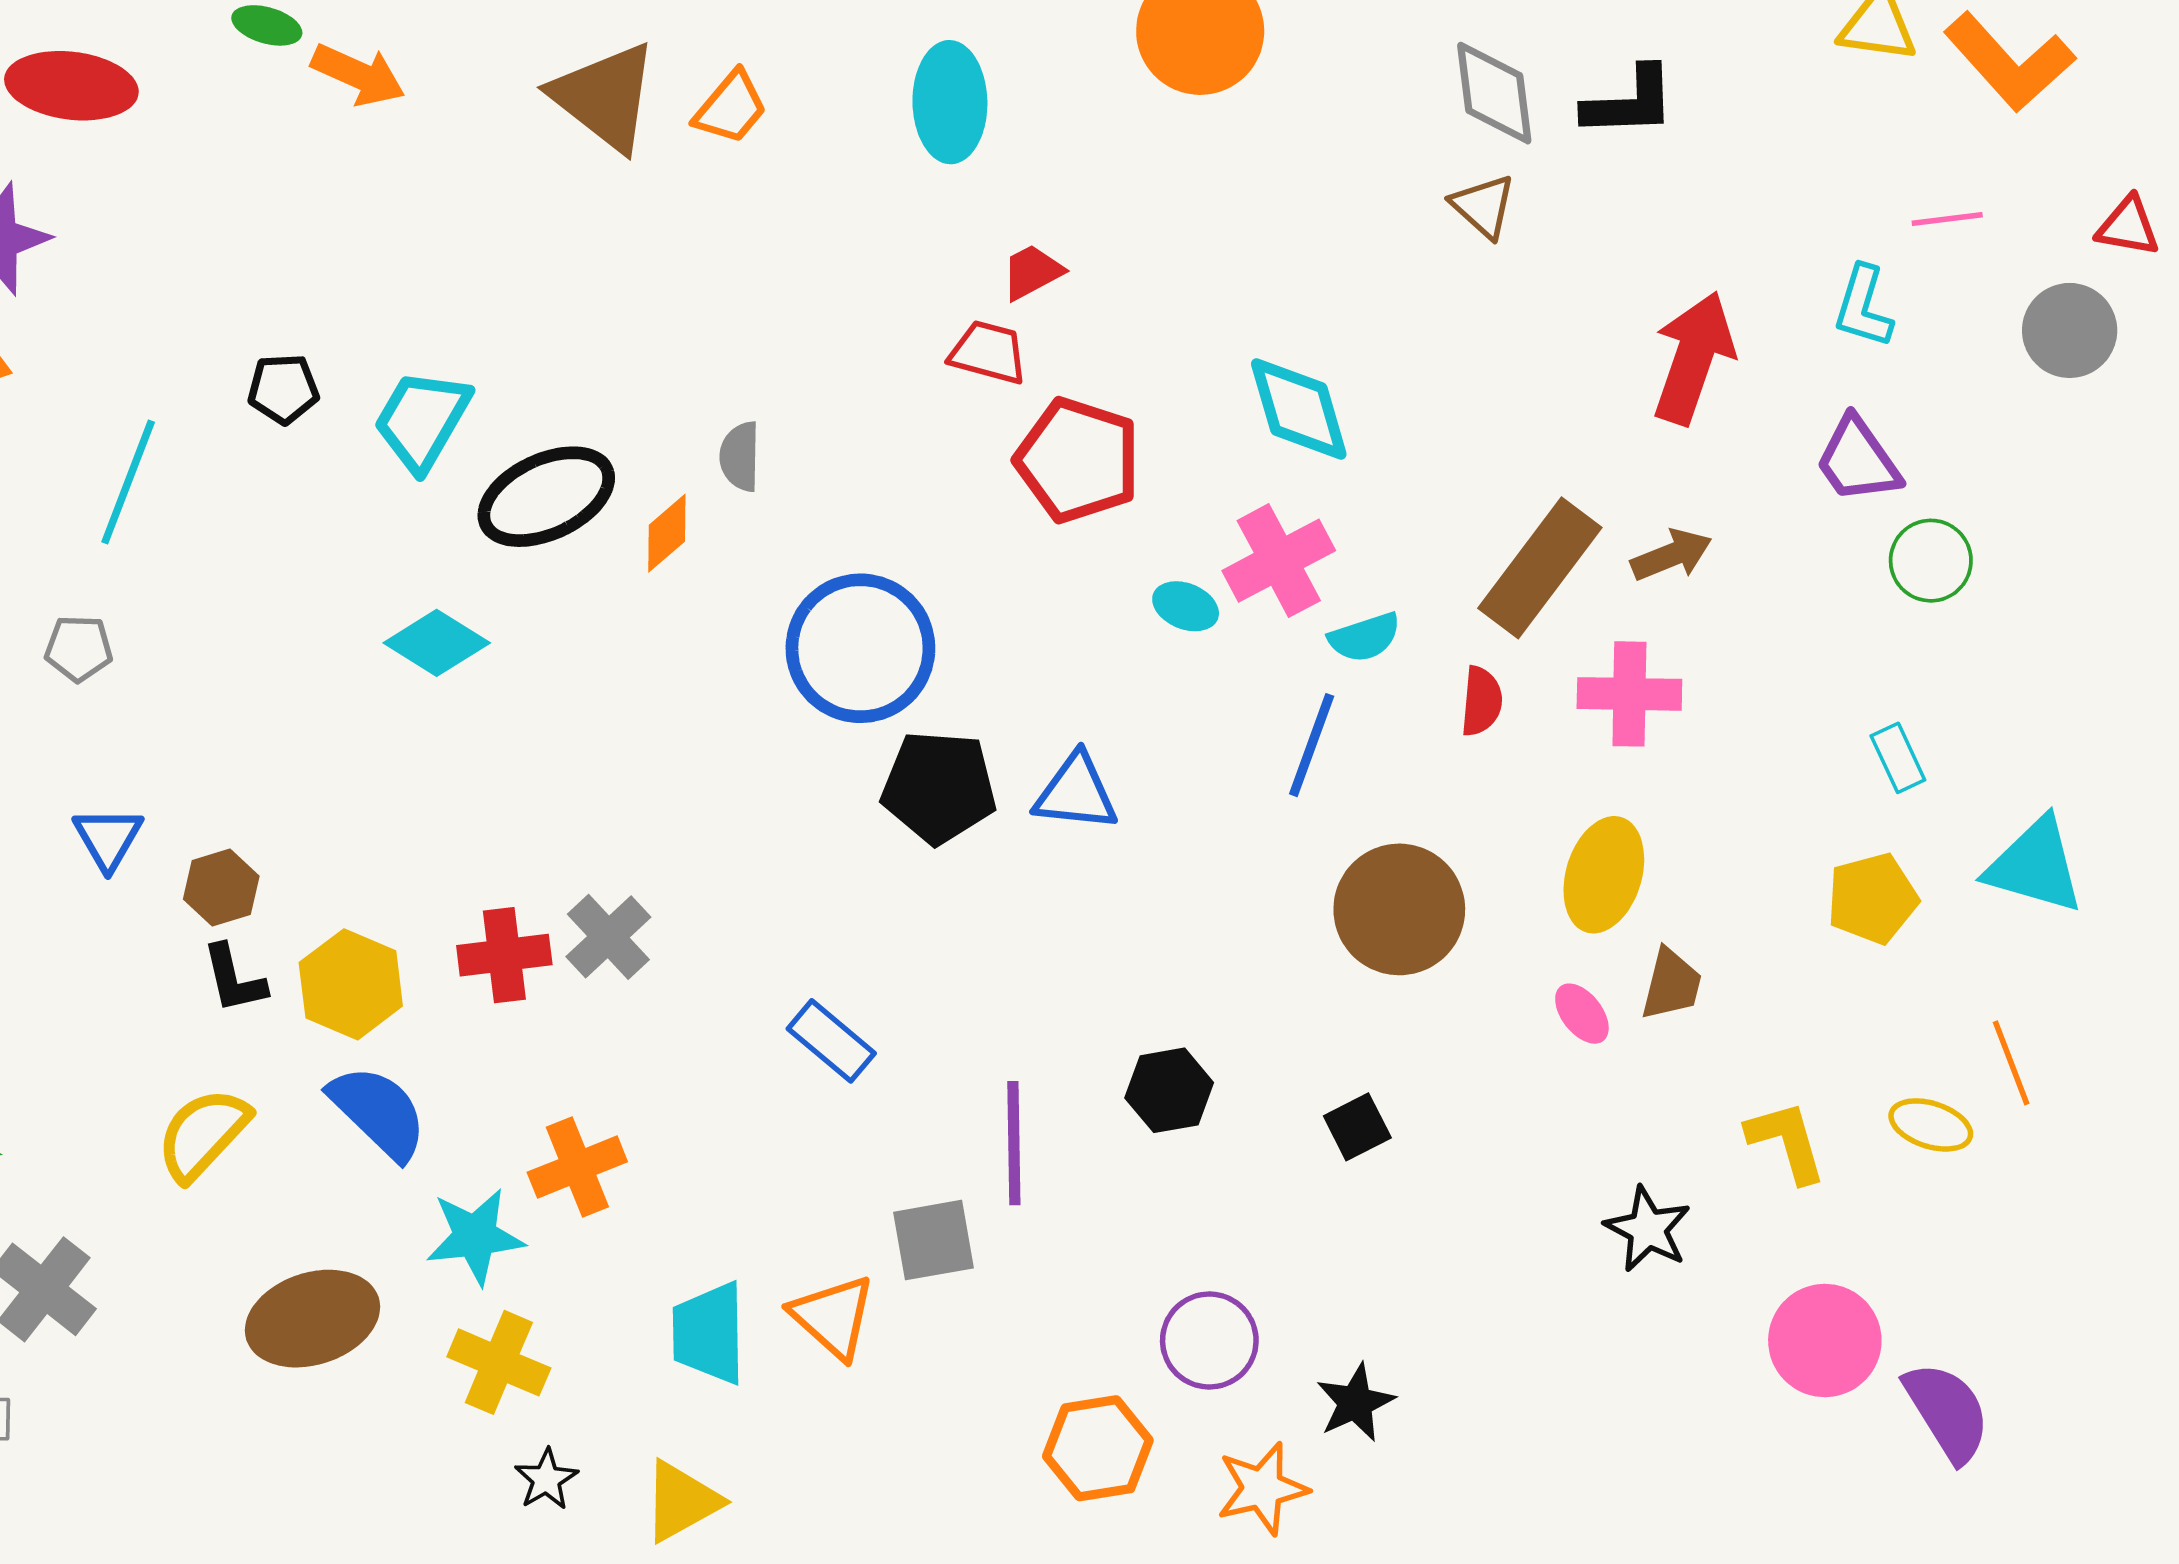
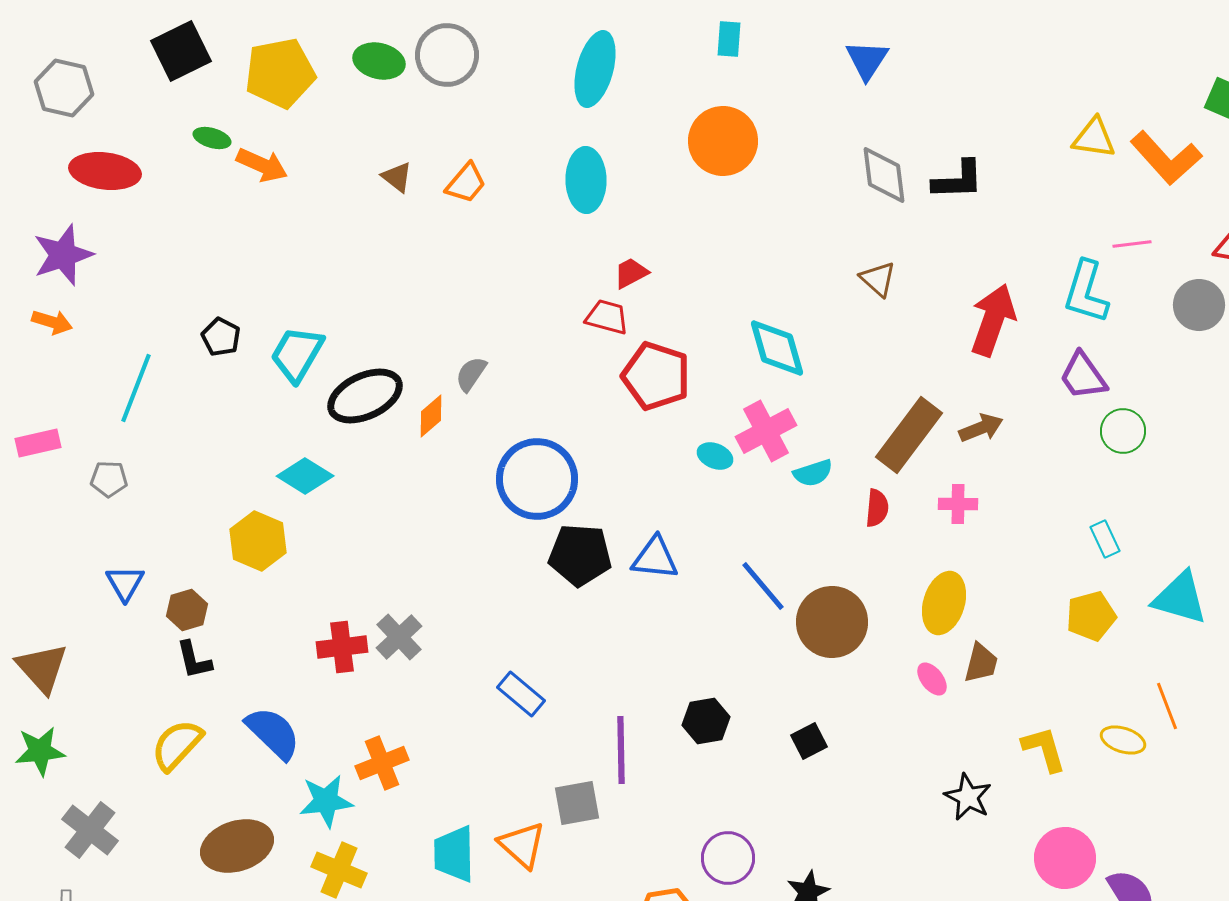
brown triangle: (605, 97) -> (397, 177), size x0.5
brown triangle: (1483, 206) -> (878, 279), moved
cyan L-shape: (1863, 307) -> (1086, 292), size x1.4
black pentagon: (283, 389) -> (221, 337), turned 30
gray semicircle: (740, 456) -> (471, 374), turned 33
pink cross: (1629, 694) -> (958, 504), size x0.7
blue line: (1312, 745) -> (763, 586), moved, turned -60
yellow hexagon: (351, 984) -> (258, 541), moved

